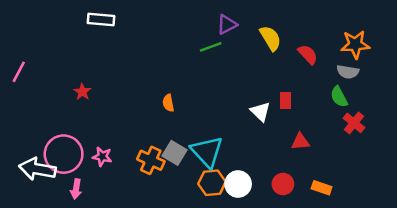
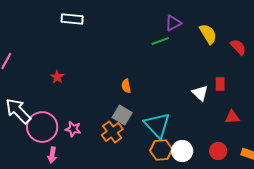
gray square: (175, 153) -> (122, 115), moved
orange cross: (151, 160) -> (112, 132), turned 30
white arrow: (37, 169) -> (18, 111), moved, turned 36

